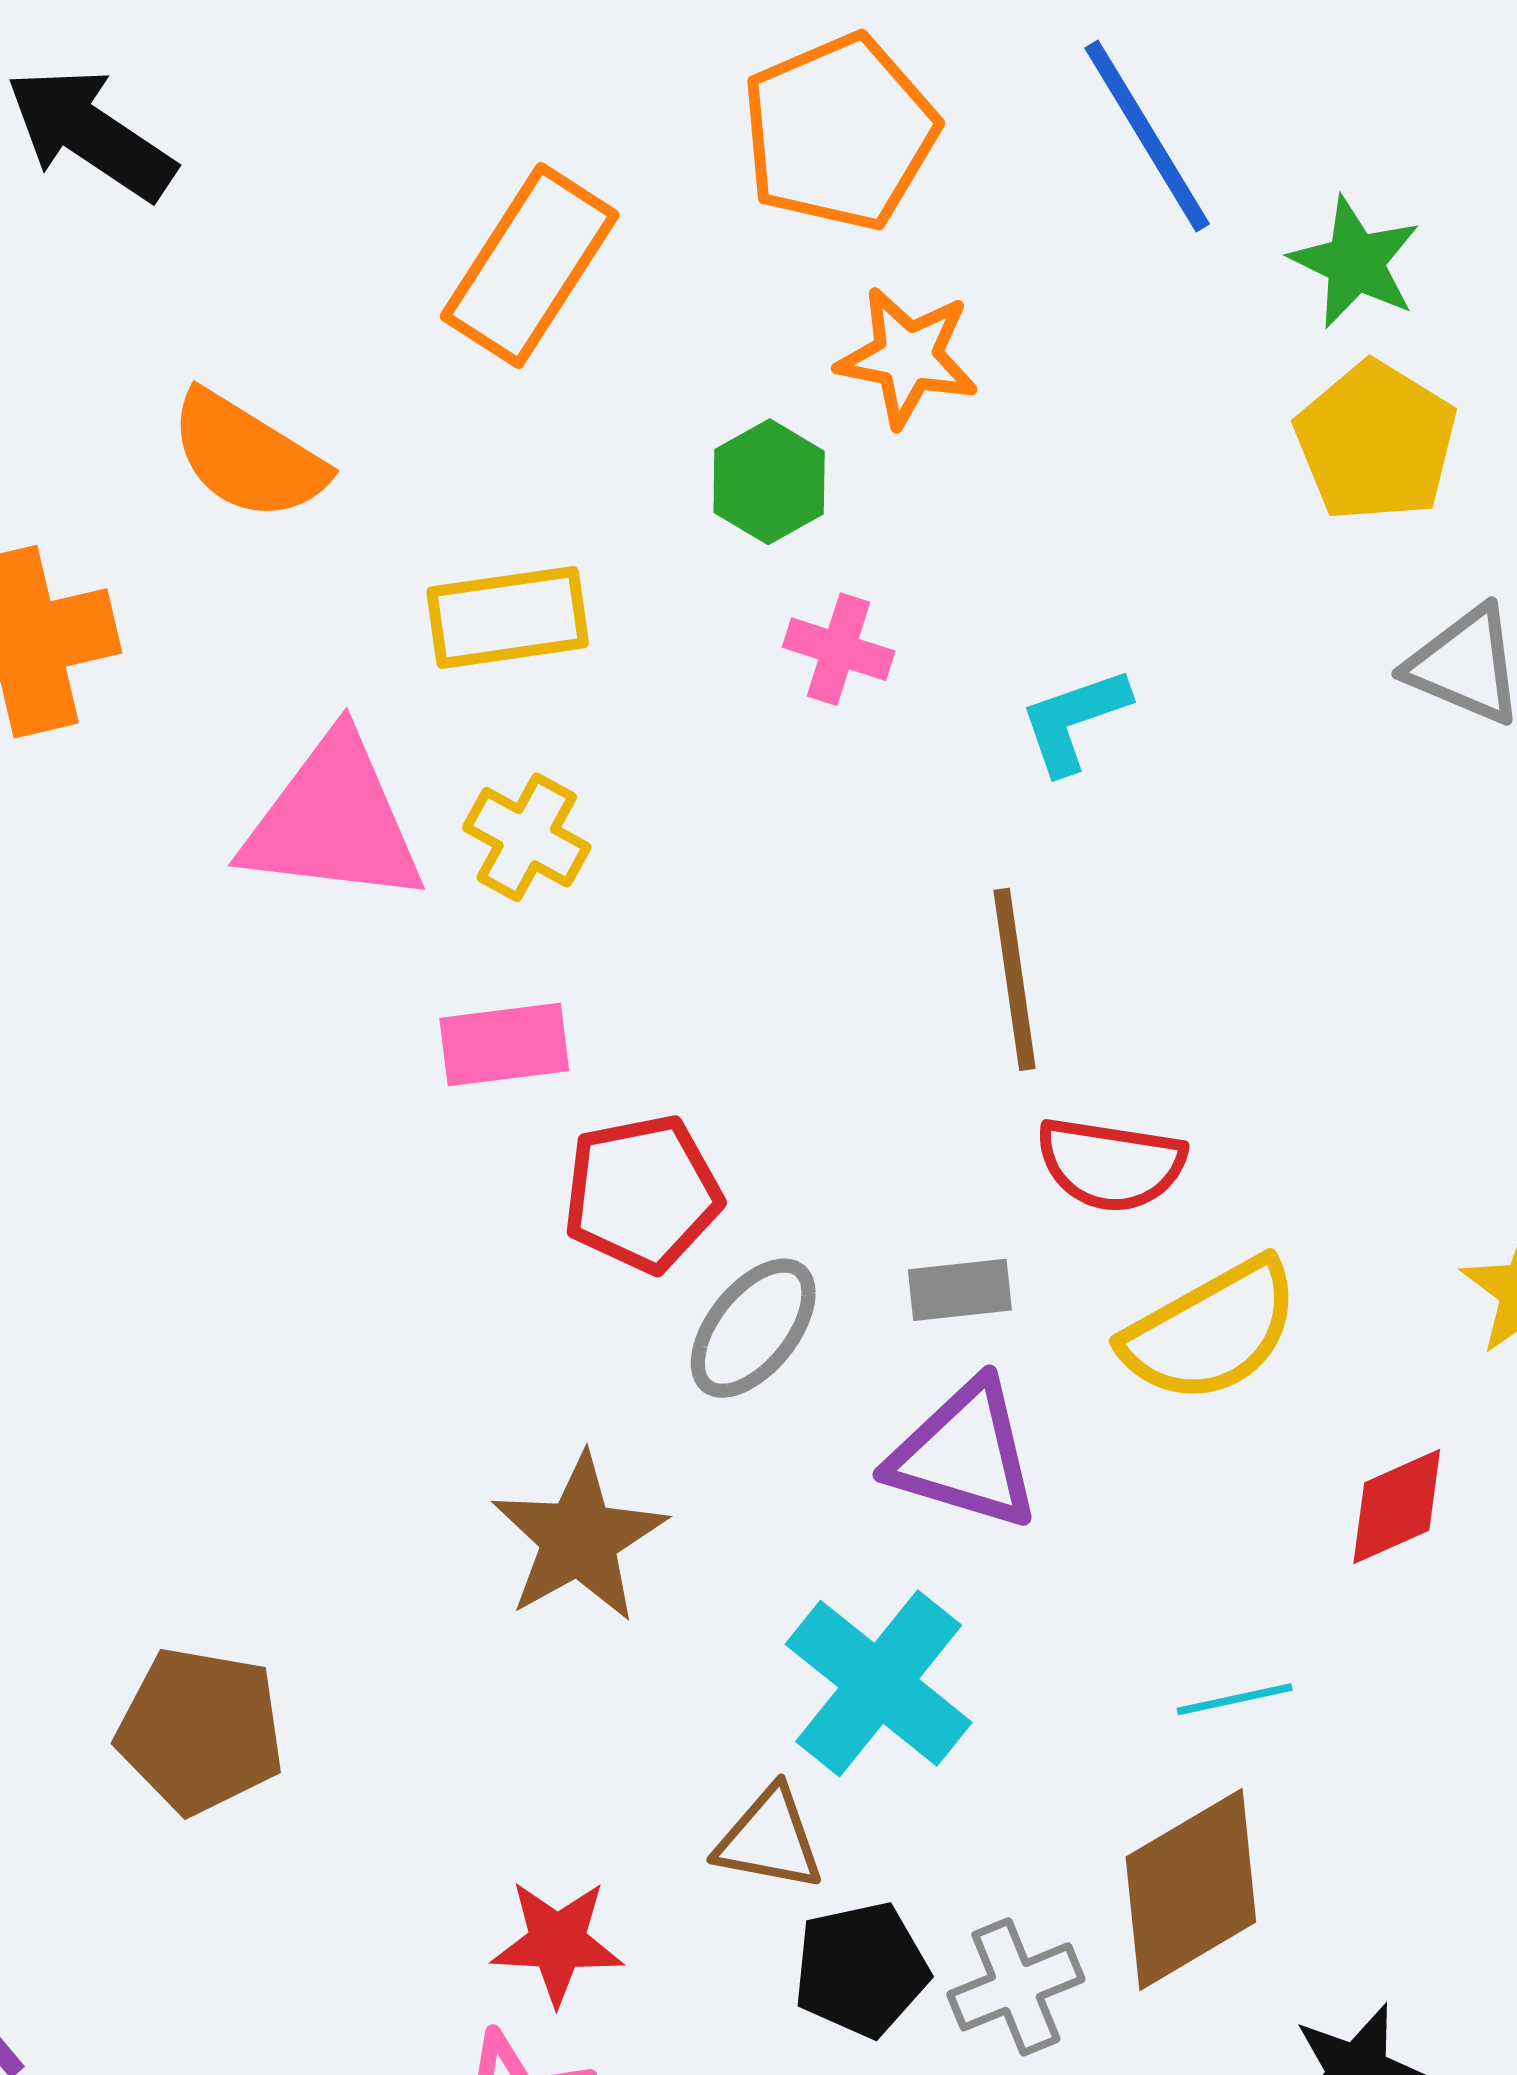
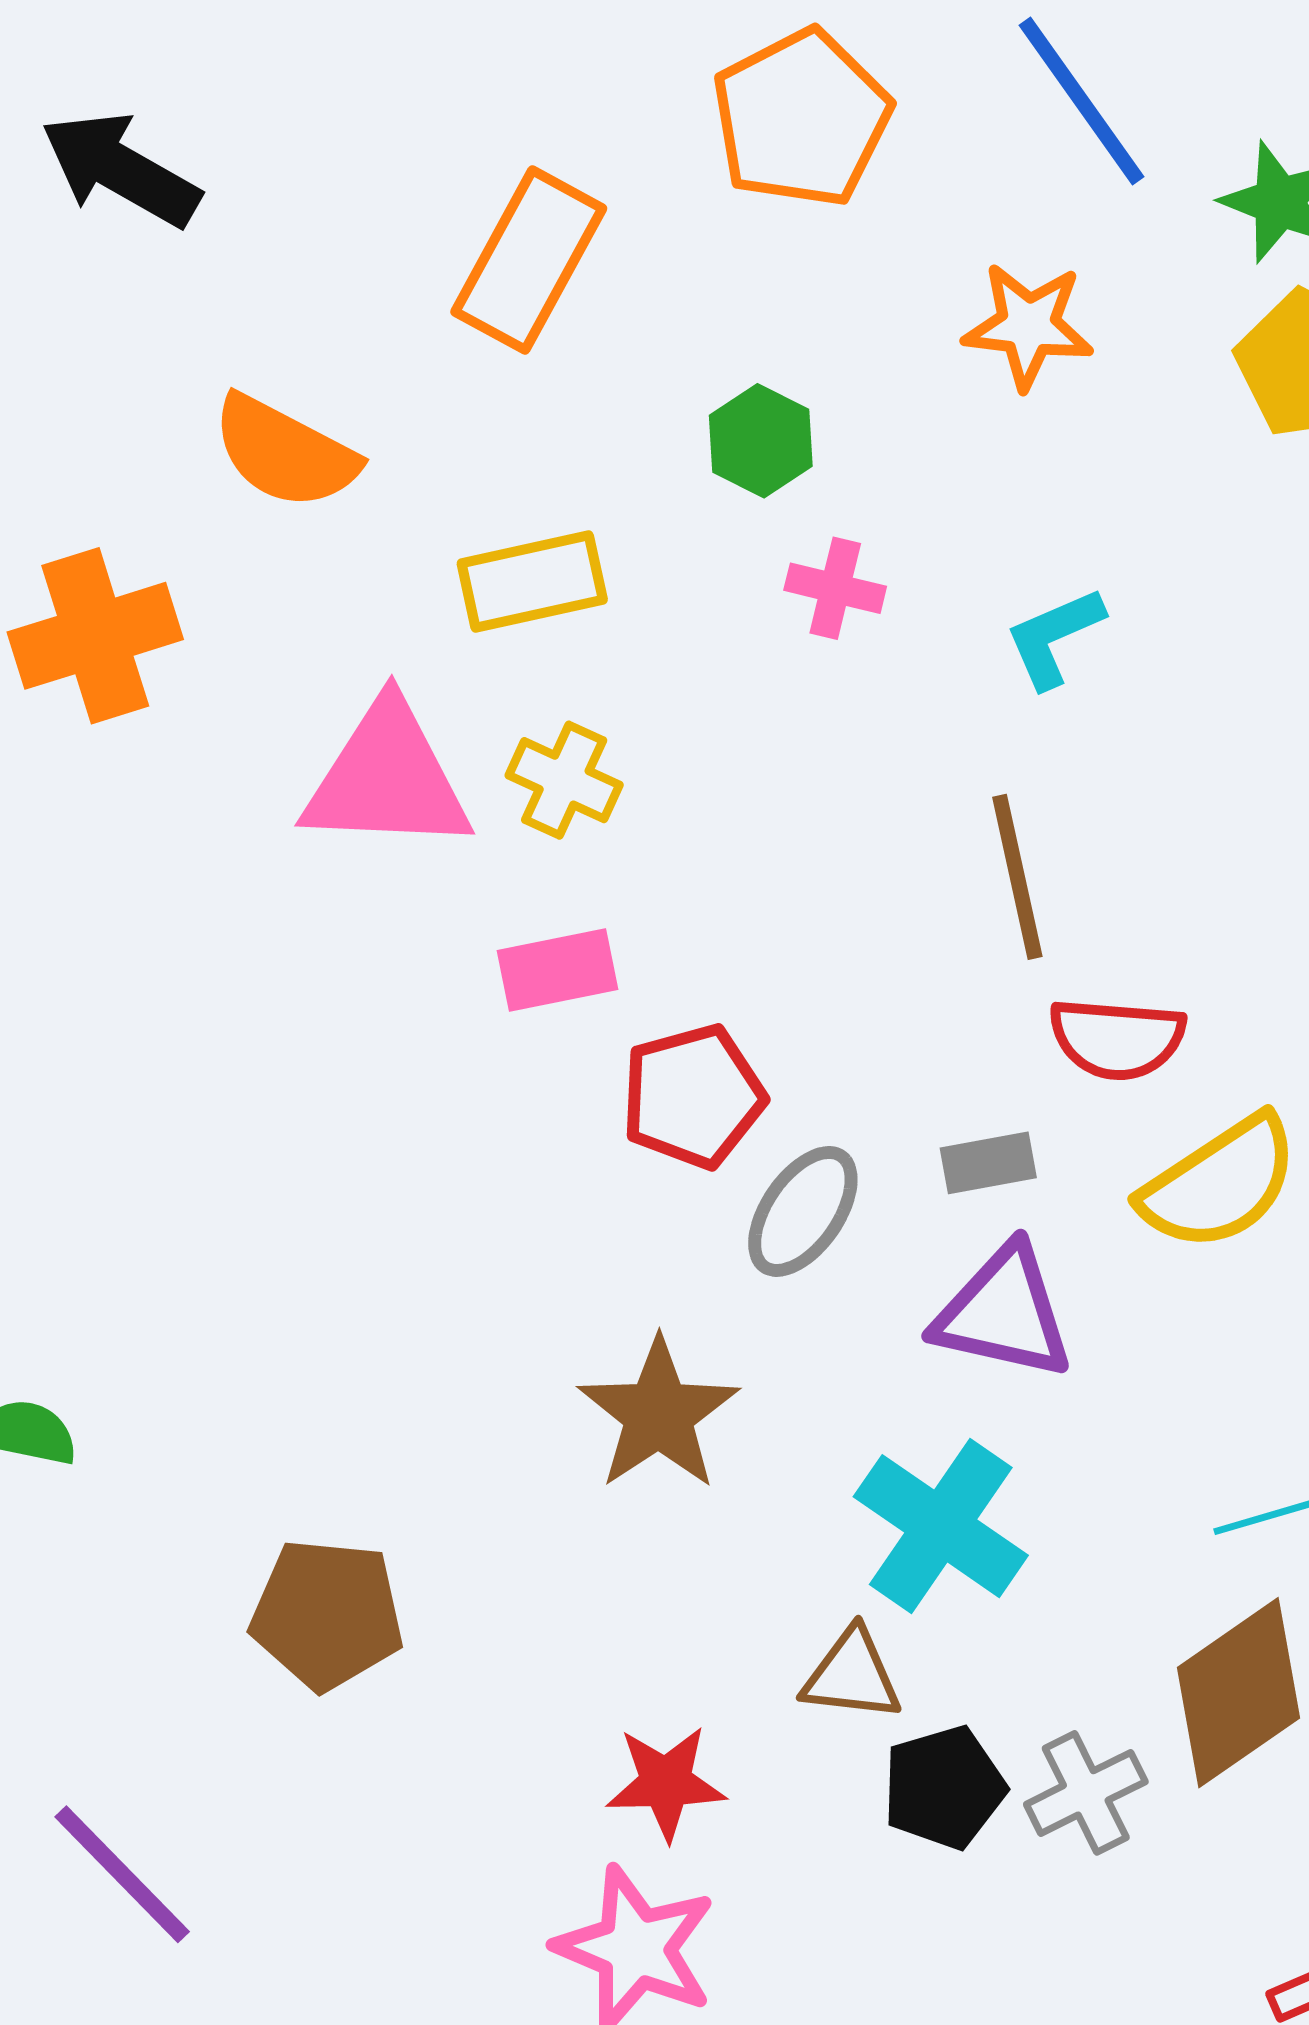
orange star: (908, 357) -> (1028, 326), moved

